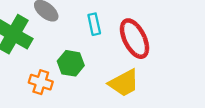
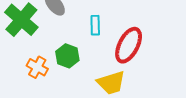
red ellipse: (134, 39) -> (129, 45), turned 42

